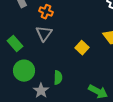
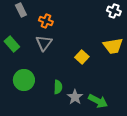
green rectangle: (15, 44) -> (12, 44), moved
gray star: (41, 91) -> (75, 97), moved

